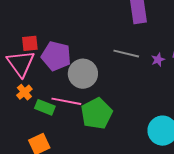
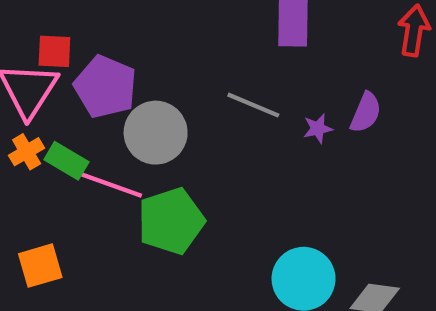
green rectangle: (45, 107) -> (66, 161), moved

